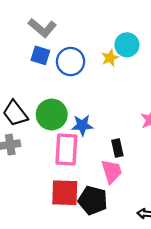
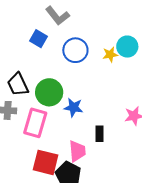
blue square: (40, 55) -> (39, 39), moved
pink rectangle: (66, 149) -> (35, 123), moved
pink trapezoid: (112, 171) -> (77, 151), moved

